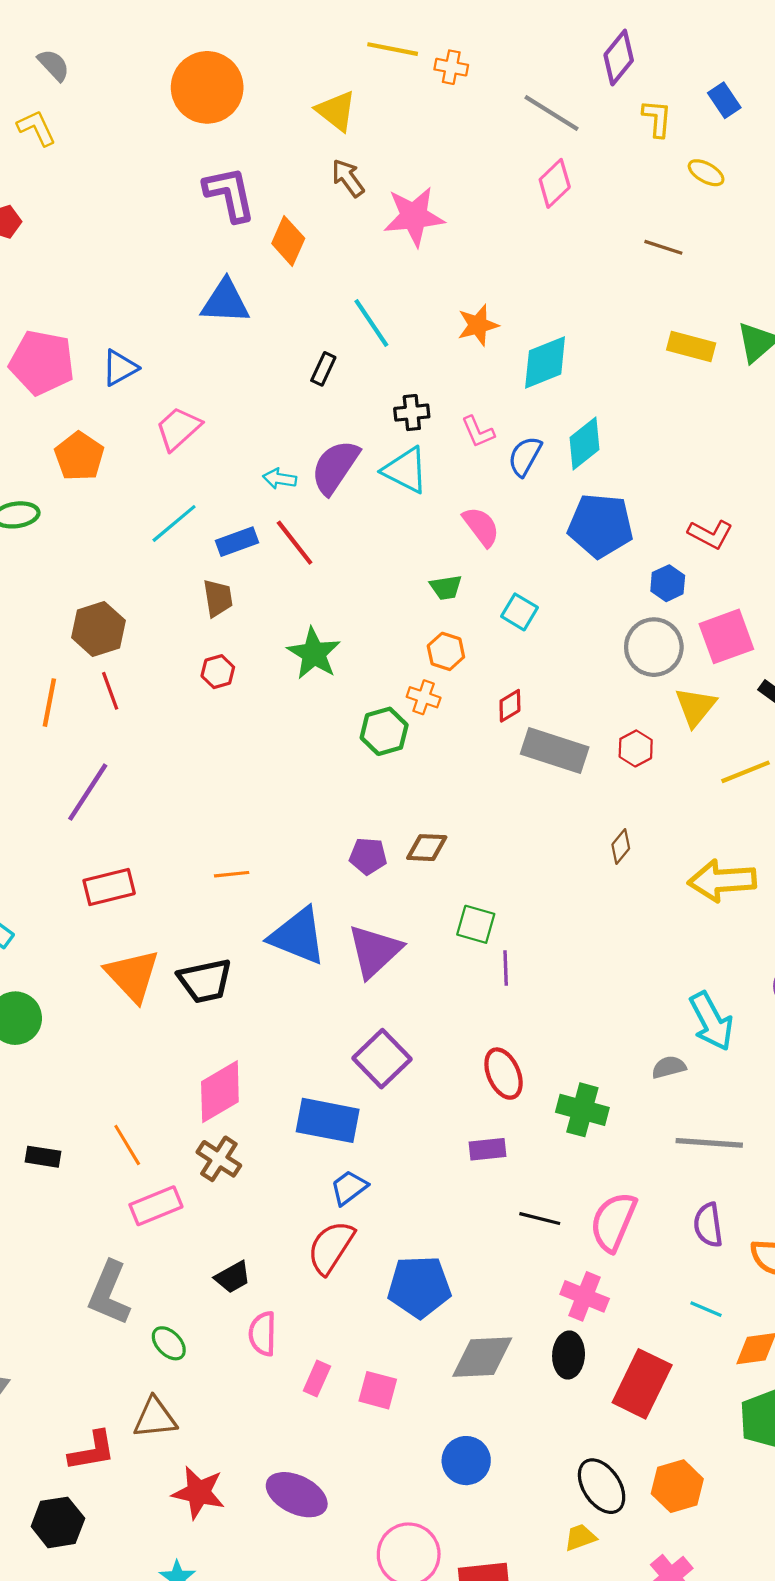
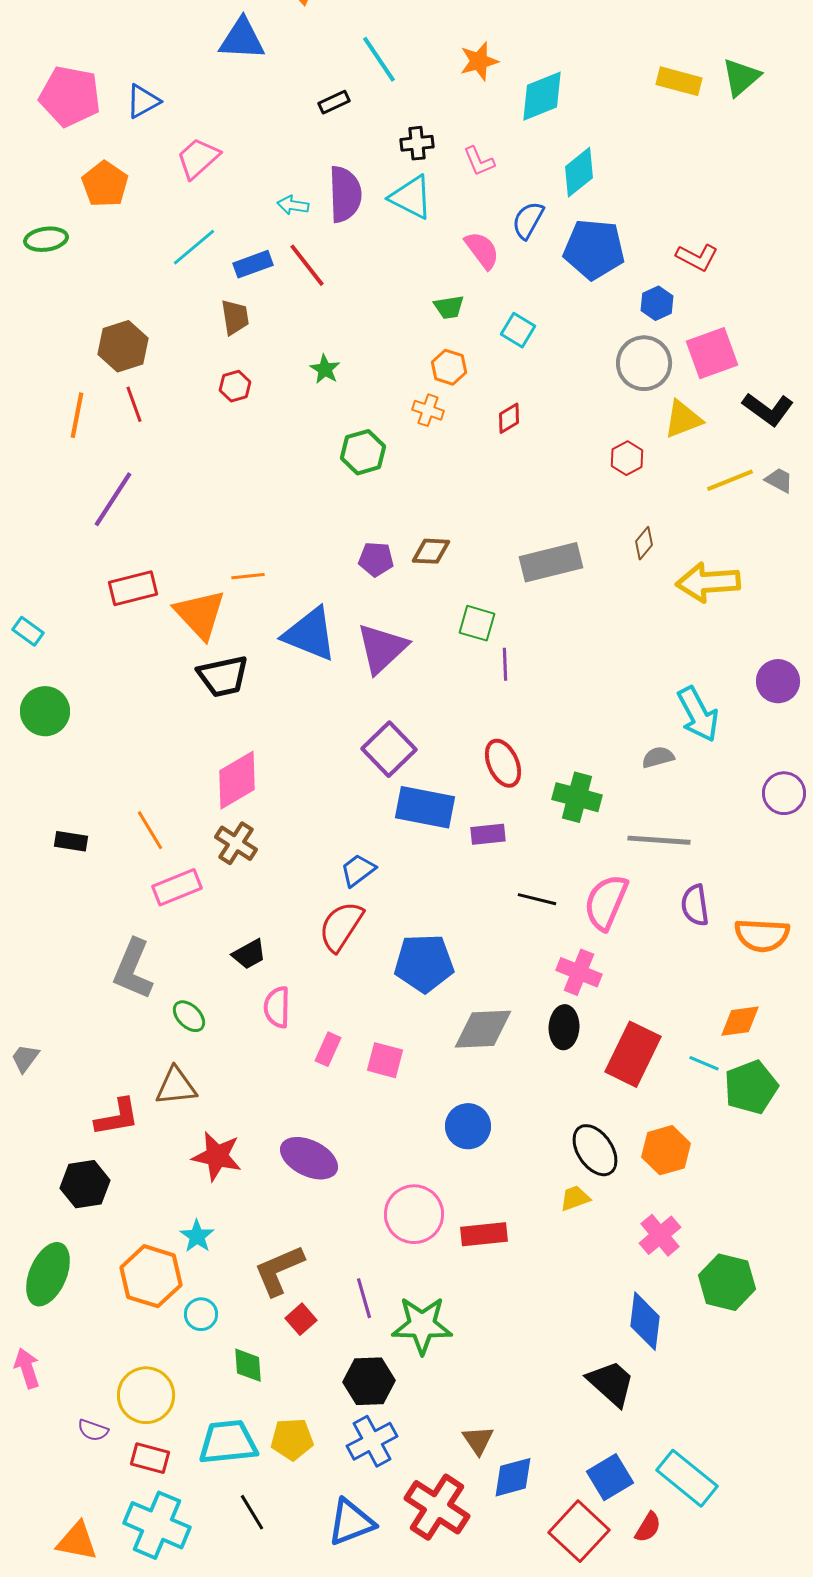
black rectangle: (323, 369) -> (334, 102), turned 40
blue semicircle: (525, 456) -> (528, 220), moved
purple semicircle: (335, 467) -> (345, 194), turned 144
green star: (314, 654) -> (325, 369), size x0.6
yellow triangle: (695, 707) -> (683, 419), turned 30
green hexagon: (384, 731) -> (363, 452), moved
gray rectangle: (555, 751) -> (551, 562), moved, turned -32
brown diamond: (621, 846) -> (644, 543), moved
orange triangle: (133, 975) -> (200, 614), moved
blue rectangle: (328, 1120) -> (425, 807), moved
gray line: (709, 1143) -> (659, 840), moved
cyan line: (706, 1309) -> (704, 1063), moved

